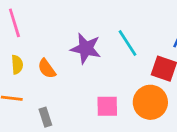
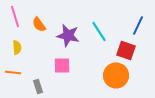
orange semicircle: (47, 69) -> (39, 24), moved
pink square: (107, 106) -> (62, 65), moved

